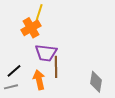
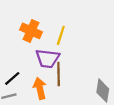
yellow line: (39, 13) -> (61, 35), moved
orange cross: (31, 28) -> (31, 31), turned -36

